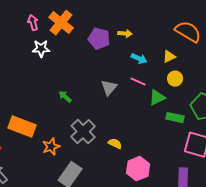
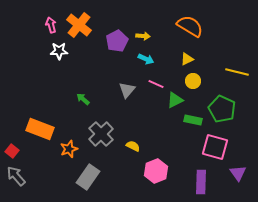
orange semicircle: (188, 32) -> (190, 26), moved
purple pentagon: (99, 39) -> (117, 41), turned 30
cyan arrow: (139, 59) -> (146, 59), moved

